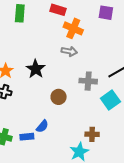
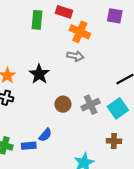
green rectangle: (20, 13) -> (37, 20), moved
gray cross: (88, 81) -> (91, 105), moved, turned -30
brown cross: (92, 134) -> (114, 141), moved

